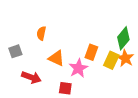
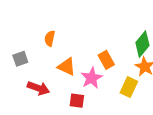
orange rectangle: (91, 52) -> (106, 60), turned -49
yellow rectangle: (111, 60) -> (129, 87), moved

